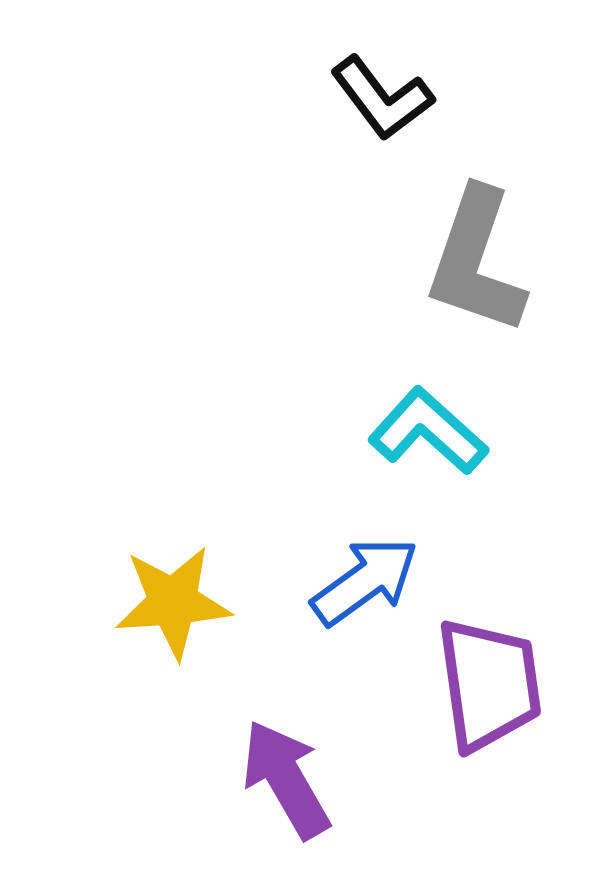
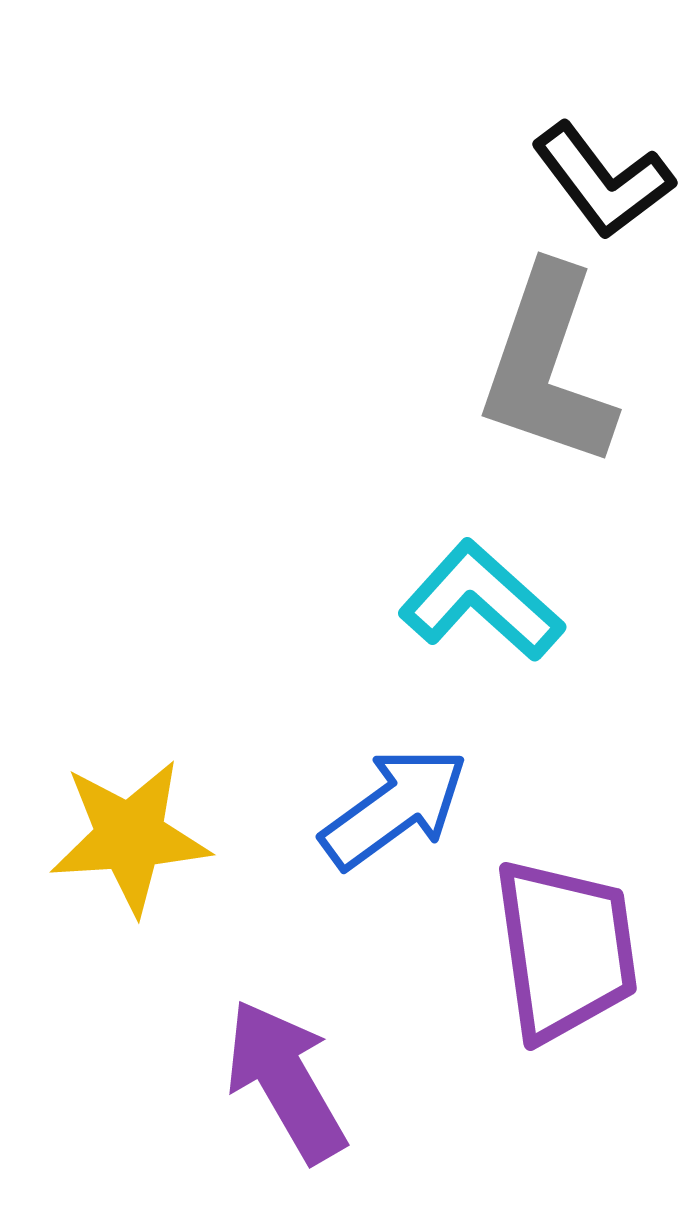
black L-shape: (382, 98) -> (603, 181), moved

